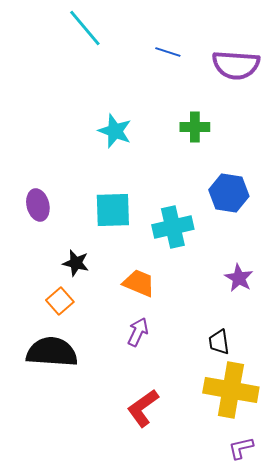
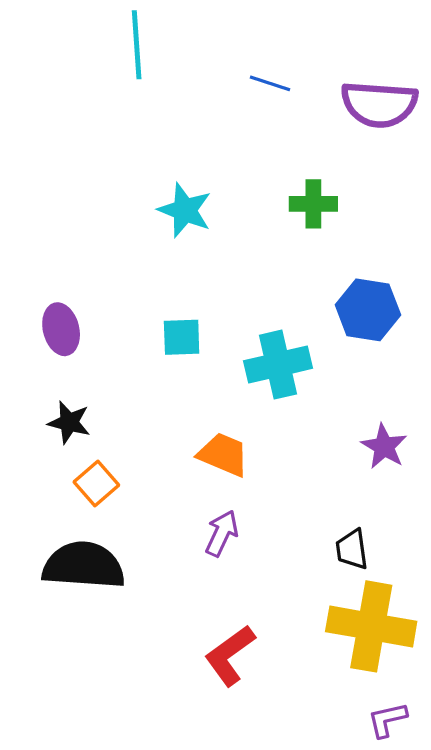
cyan line: (85, 28) -> (137, 45), turned 36
cyan square: (113, 210) -> (182, 337), size x0.7
black star: (76, 263) -> (69, 422), moved

